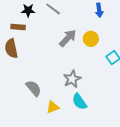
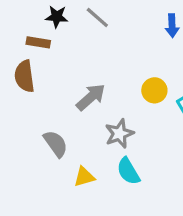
gray arrow: (68, 38) -> (91, 97), moved
yellow circle: (91, 39) -> (154, 90), moved

